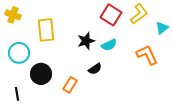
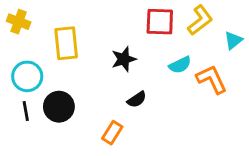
red square: (111, 15) -> (160, 22), turned -30
cyan semicircle: (109, 45) -> (180, 65), moved
orange rectangle: (70, 85) -> (112, 133), moved
black line: (17, 94) -> (26, 111), moved

